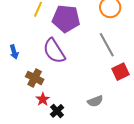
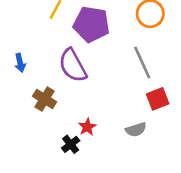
red star: (43, 99) -> (87, 127), moved
gray semicircle: (95, 101) -> (136, 130), moved

